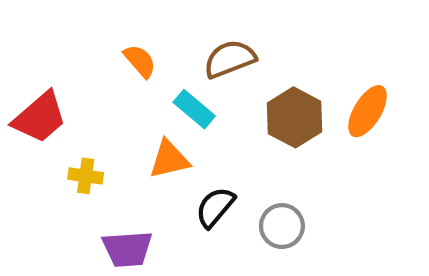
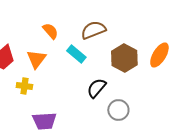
orange triangle: (169, 159) -> (36, 59), moved, turned -40
black semicircle: (215, 207) -> (96, 88), moved

